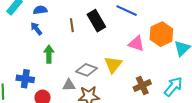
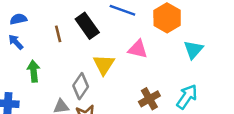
orange hexagon: (161, 34) -> (167, 18), moved
yellow triangle: (113, 64) -> (104, 65), moved
gray diamond: (86, 70) -> (81, 86), turned -70

